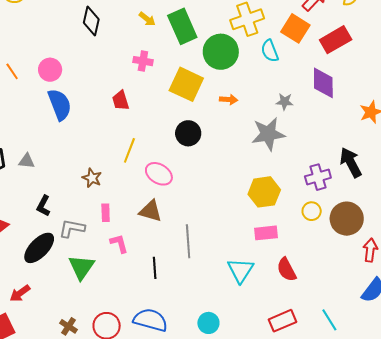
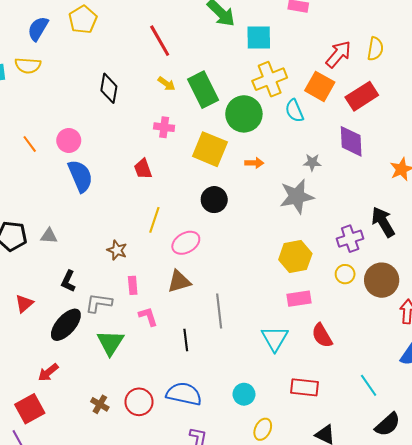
pink ellipse: (159, 174) -> (186, 243), turned -60
brown triangle: (151, 211) -> (179, 281), turned -30
red rectangle: (282, 321) -> (305, 387), moved, turned 32

